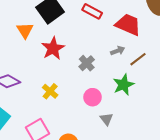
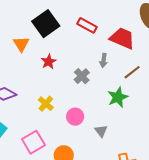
red star: (53, 48) -> (49, 62), size x0.7
gray arrow: (118, 51) -> (104, 60), moved, turned 120
pink circle: (93, 97) -> (75, 117), moved

